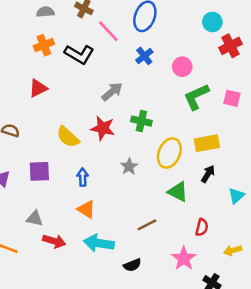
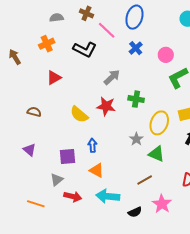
orange cross: (44, 45) -> (47, 44), moved
gray star: (129, 167) -> (136, 139), moved
purple square: (39, 171) -> (67, 157), moved
green triangle: (178, 192) -> (156, 154), moved
gray triangle: (35, 218) -> (57, 180), turned -48
pink star: (184, 258) -> (162, 204), moved

